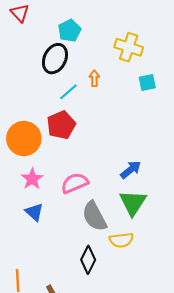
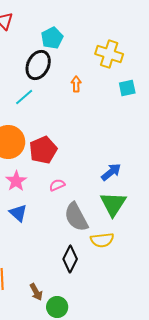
cyan line: (68, 92) -> (24, 97), moved
red pentagon: (61, 125) -> (43, 150), moved
pink semicircle: (75, 183) -> (57, 185), size x0.6

